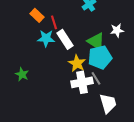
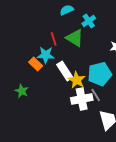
orange rectangle: (37, 15) -> (36, 64), moved
white rectangle: (65, 39) -> (65, 71), moved
green triangle: (96, 41) -> (75, 38), moved

